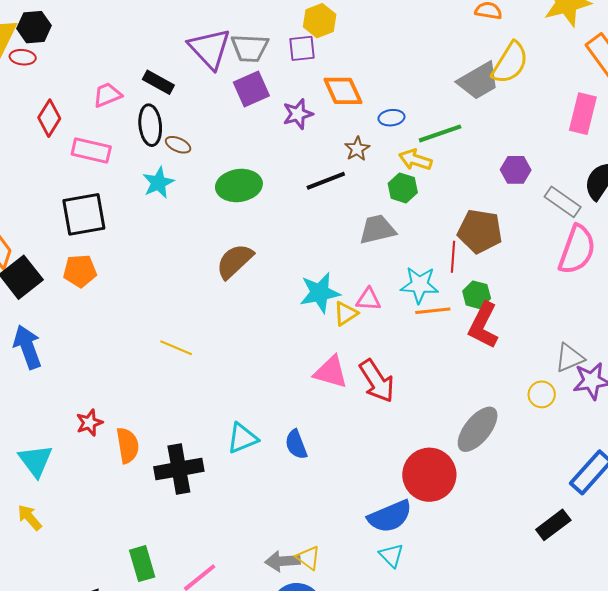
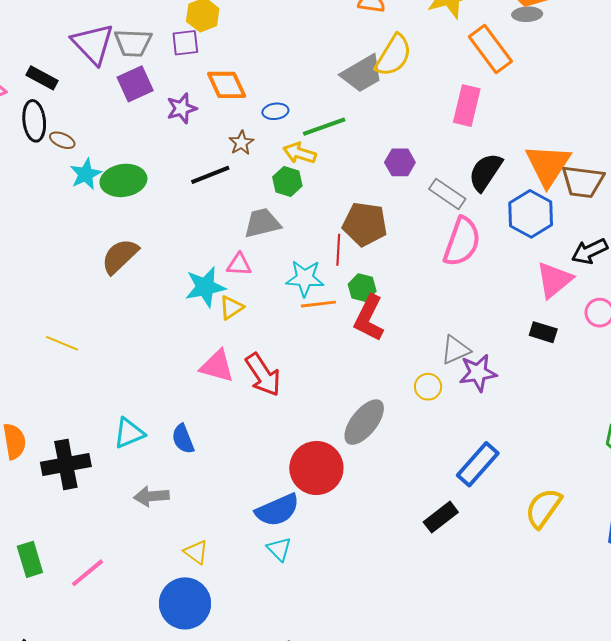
cyan star: (158, 183) -> (86, 174), moved
pink triangle: (369, 299) -> (239, 265), moved
gray arrow: (282, 561) -> (151, 496), moved

